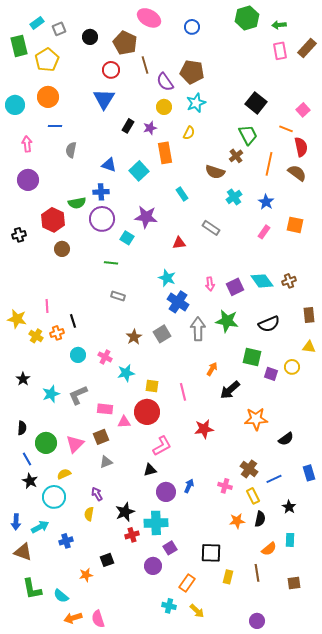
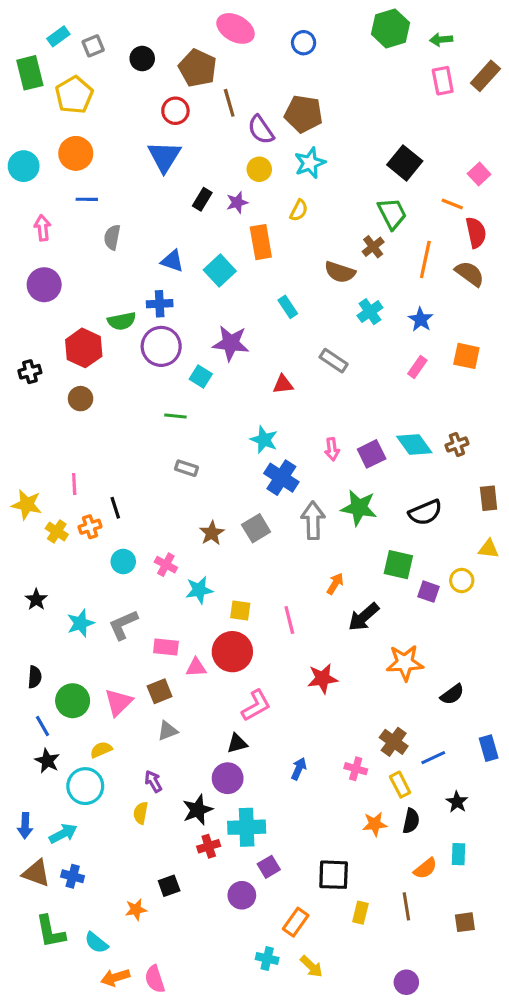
brown circle: (62, 249) -> (81, 399), moved
purple circle: (166, 492) -> (228, 778), moved
blue cross: (66, 541) -> (73, 876), moved, turned 32

